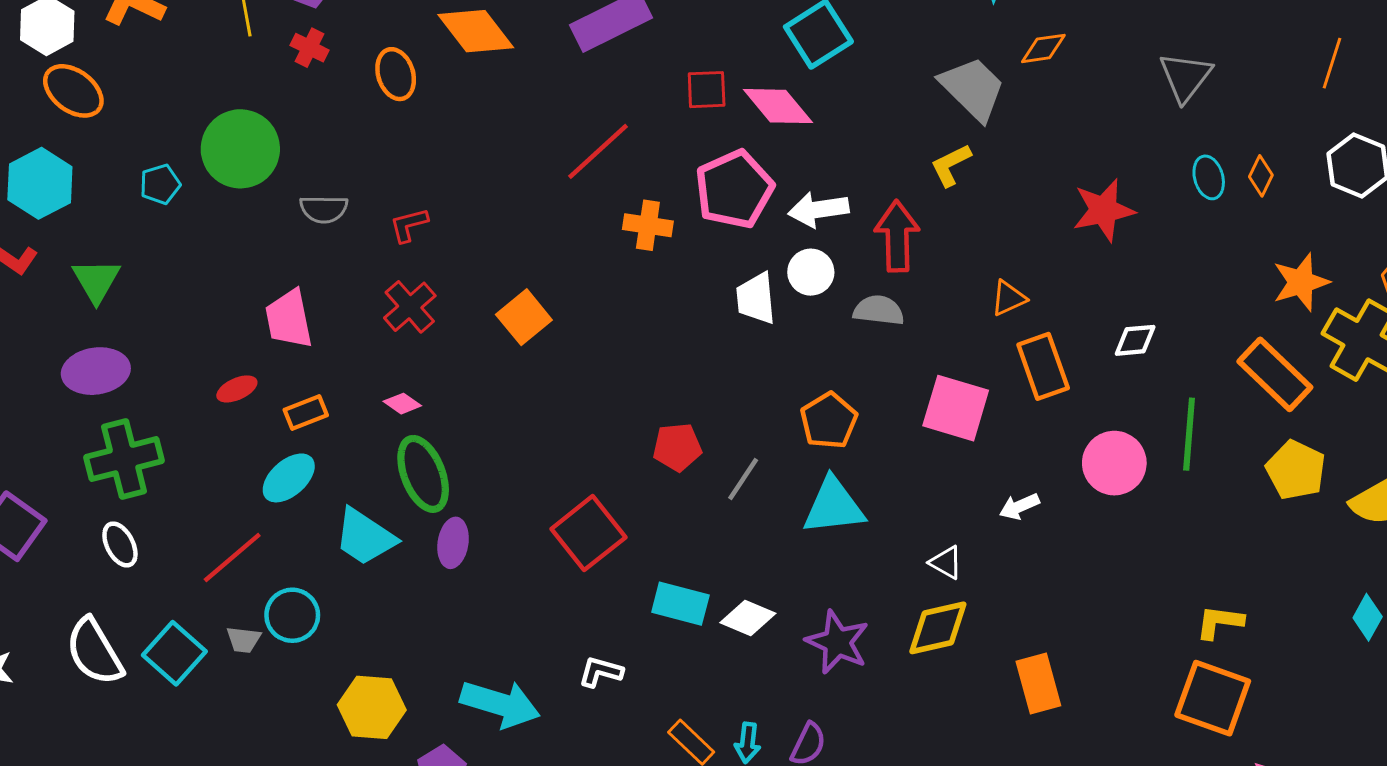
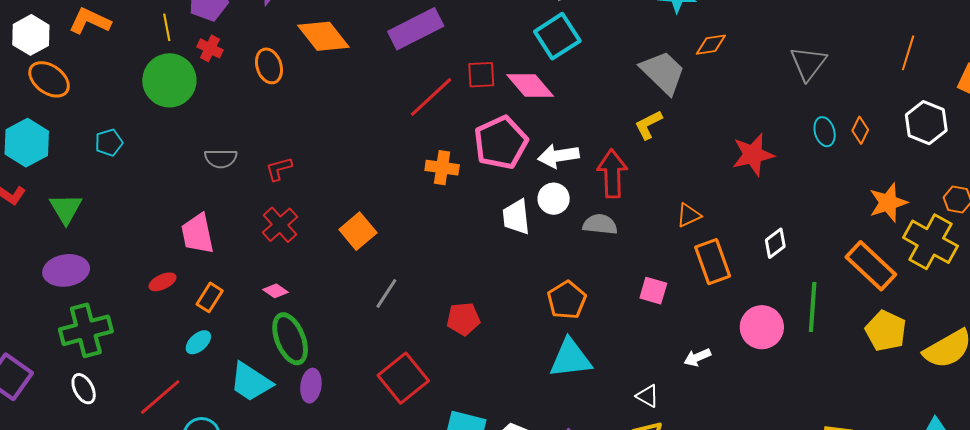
green circle: (240, 149) -> (169, 80), moved
red line: (598, 151) -> (431, 97), moved
white diamond: (1135, 340) -> (775, 243), turned -32
pink square: (956, 408) -> (653, 291), size x0.6
orange rectangle: (306, 412) -> (210, 297), turned -36
cyan ellipse: (289, 478) -> (198, 342), size x0.7
gray line: (743, 479) -> (386, 293), moved

